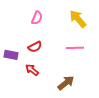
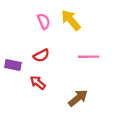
pink semicircle: (37, 18) -> (44, 21), turned -48
yellow arrow: (78, 19) -> (71, 20), moved

